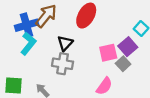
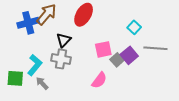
cyan L-shape: (28, 44) -> (35, 65), moved
purple square: (128, 47) -> (129, 55), moved

